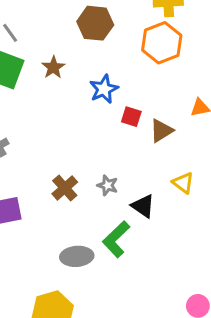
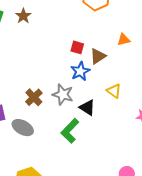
blue star: (104, 89) -> (80, 71), moved
gray star: (108, 185) -> (63, 94), size x1.5
gray ellipse: (77, 256) -> (23, 128), moved, turned 35

